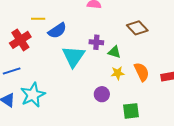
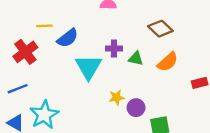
orange semicircle: (142, 72) -> (168, 62), moved, turned 78
yellow star: (118, 73) -> (117, 97), moved
purple circle: (102, 94) -> (136, 108), moved

